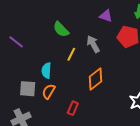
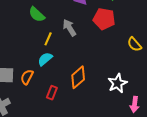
cyan semicircle: (46, 71) -> (45, 59), moved, turned 49
orange diamond: (96, 79) -> (78, 77), moved

